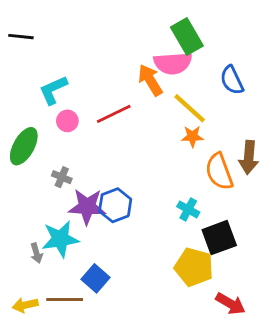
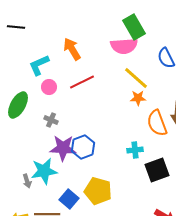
orange arrow: (150, 80) -> (72, 49), moved
gray cross: (62, 177) -> (51, 120), moved
cyan cross: (188, 209) -> (135, 150), turned -35
yellow pentagon: (194, 267) -> (98, 191), moved

